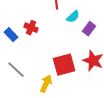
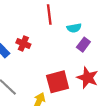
cyan semicircle: (73, 17) -> (74, 28), moved, turned 32

